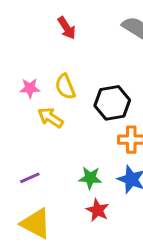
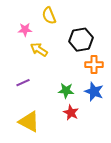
yellow semicircle: (65, 87) -> (49, 16), moved
purple line: (30, 178) -> (23, 83), moved

